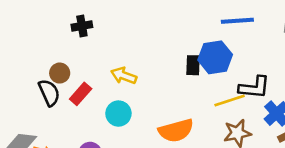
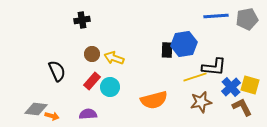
blue line: (237, 21) -> (216, 16), moved
brown circle: (60, 73) -> (92, 54), moved
red rectangle: (81, 94) -> (92, 81), moved

